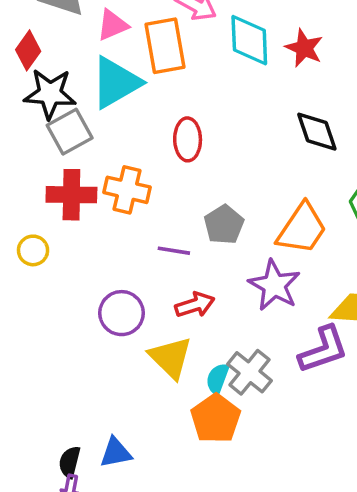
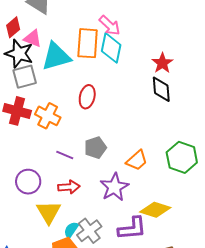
pink triangle: (113, 25) -> (33, 39), moved, turned 30
cyan diamond: (249, 40) -> (111, 48), moved
black diamond: (317, 132) -> (161, 89), moved
orange trapezoid: (302, 229) -> (137, 160), size x0.7

